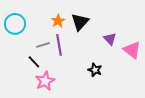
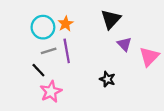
black triangle: (80, 22) -> (111, 19), moved
cyan circle: (15, 24) -> (43, 27), moved
pink triangle: (132, 50) -> (149, 57), turned 36

